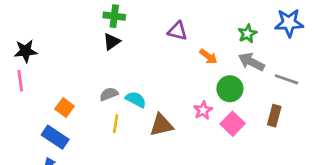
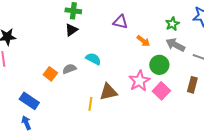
cyan semicircle: (136, 99) -> (93, 59), moved
orange square: (65, 108) -> (50, 74), moved
pink star: (203, 110) -> (139, 81), size x1.5
yellow line: (116, 124) -> (90, 104), moved

